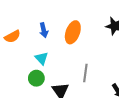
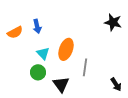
blue arrow: (44, 30) -> (37, 26), moved
orange ellipse: (73, 32) -> (66, 49), moved

